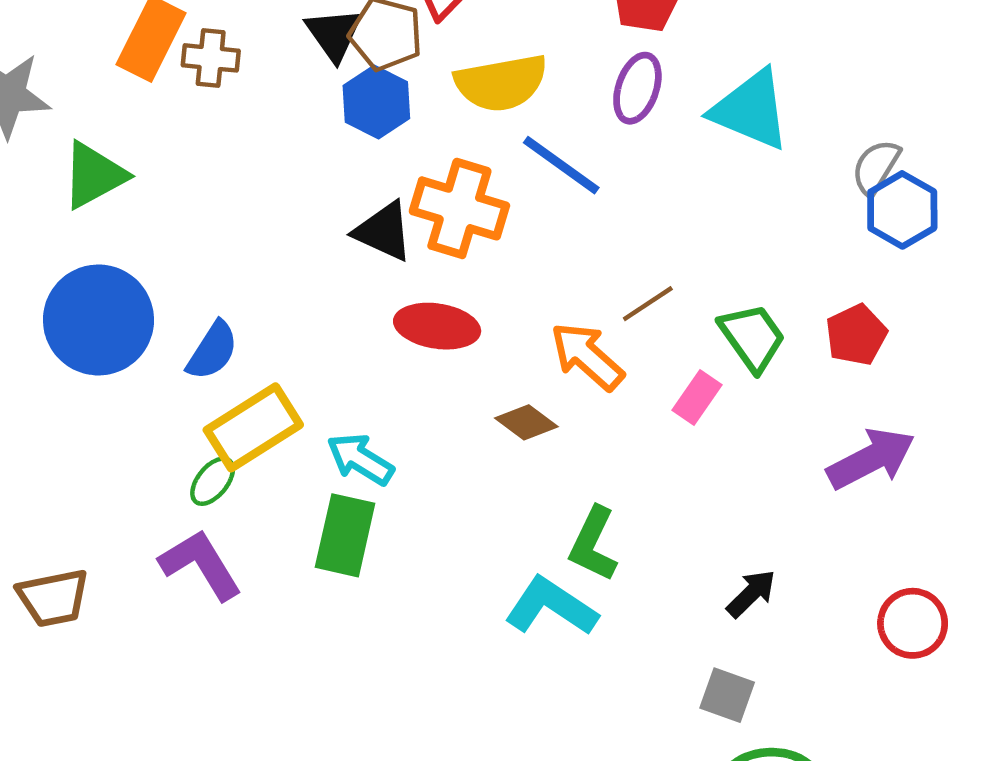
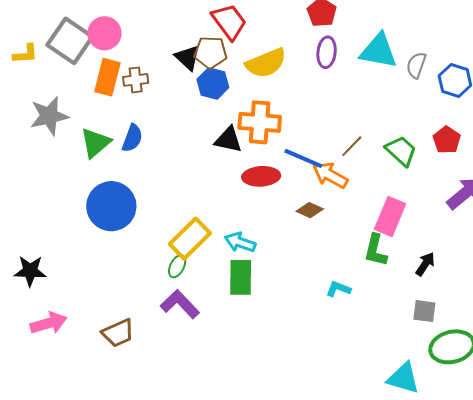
blue line: (561, 165) -> (303, 158), moved
gray semicircle: (876, 167) -> (416, 65), moved
blue semicircle: (212, 351) -> (132, 138), moved
pink rectangle: (697, 398) -> (390, 217), moved, size x1.6
green L-shape: (593, 544) -> (376, 250), moved
cyan L-shape: (551, 607) -> (338, 289), size x0.6

